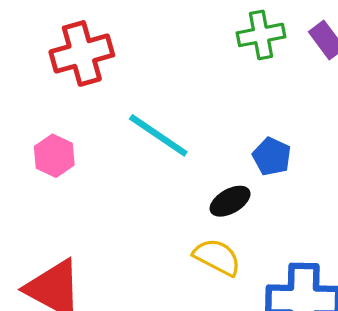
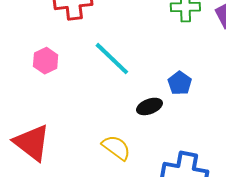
yellow semicircle: (217, 257) -> (116, 148), moved

